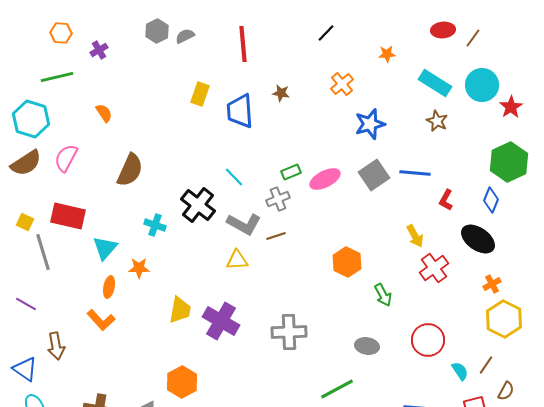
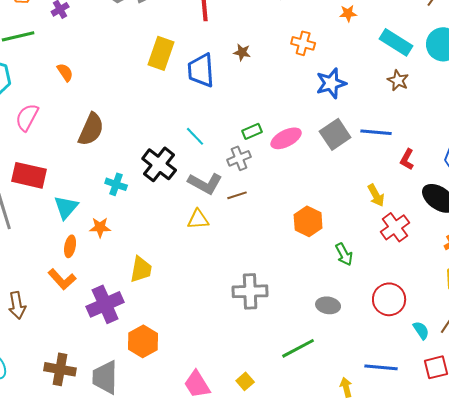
orange cross: (342, 84) -> (303, 43), turned -35
yellow rectangle: (200, 94) -> (161, 53), size x1.4
purple cross: (221, 321) -> (105, 304), moved, turned 36

